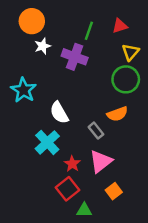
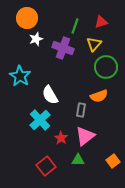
yellow triangle: (130, 52) -> (94, 44), moved
gray rectangle: (96, 131) -> (81, 110), turned 48
red square: (67, 189) -> (46, 166), moved
orange square: (114, 191) -> (113, 161), moved
green triangle: (84, 210) -> (78, 160), moved

